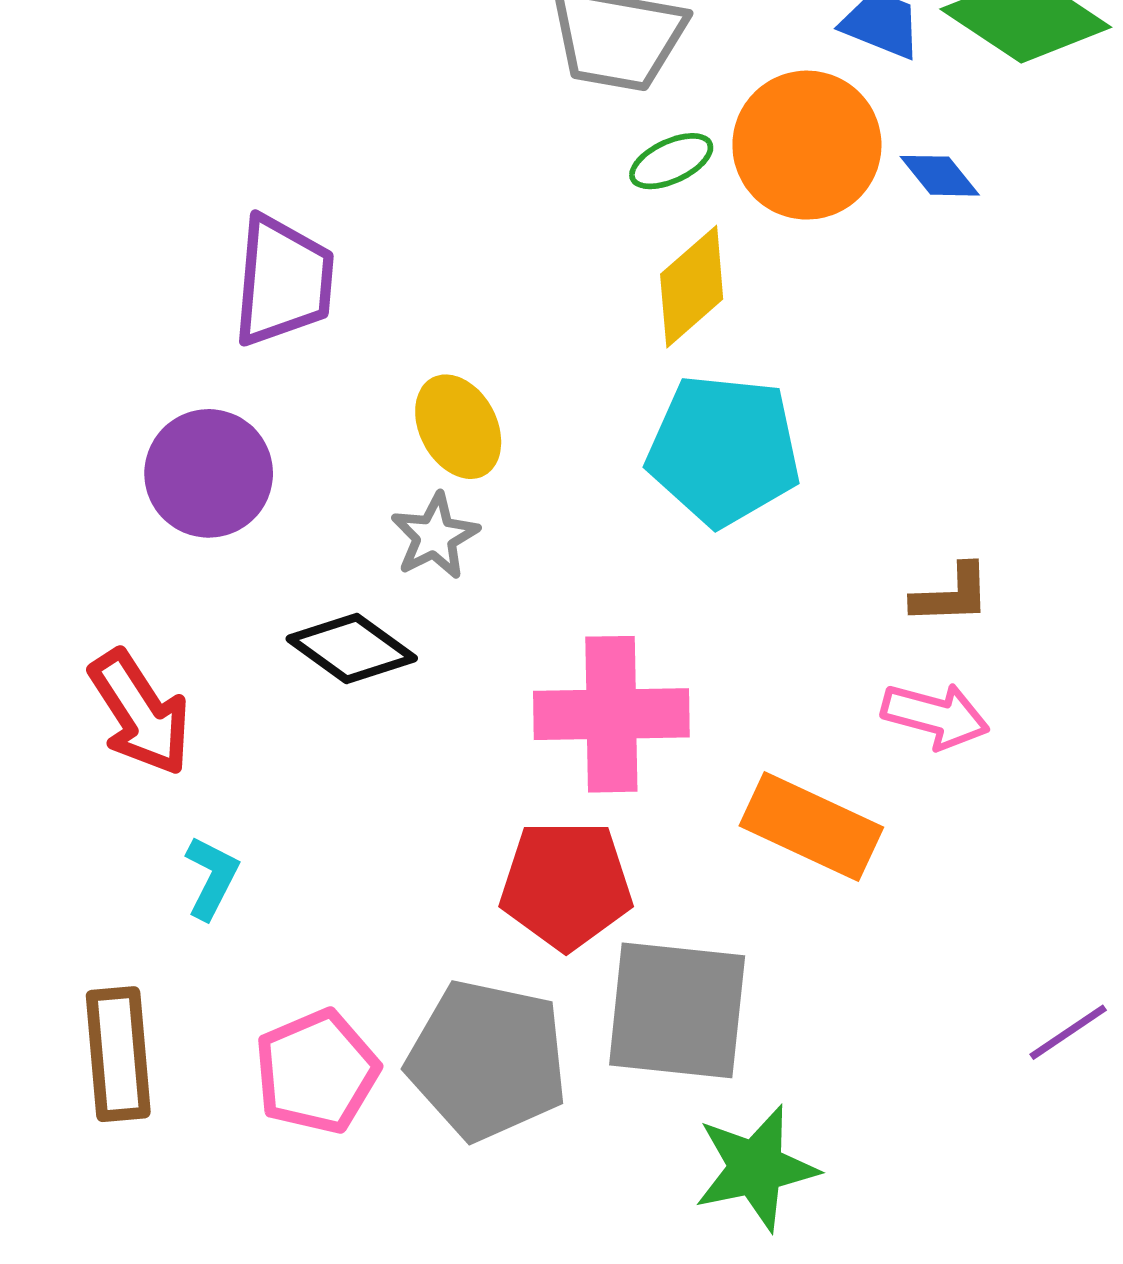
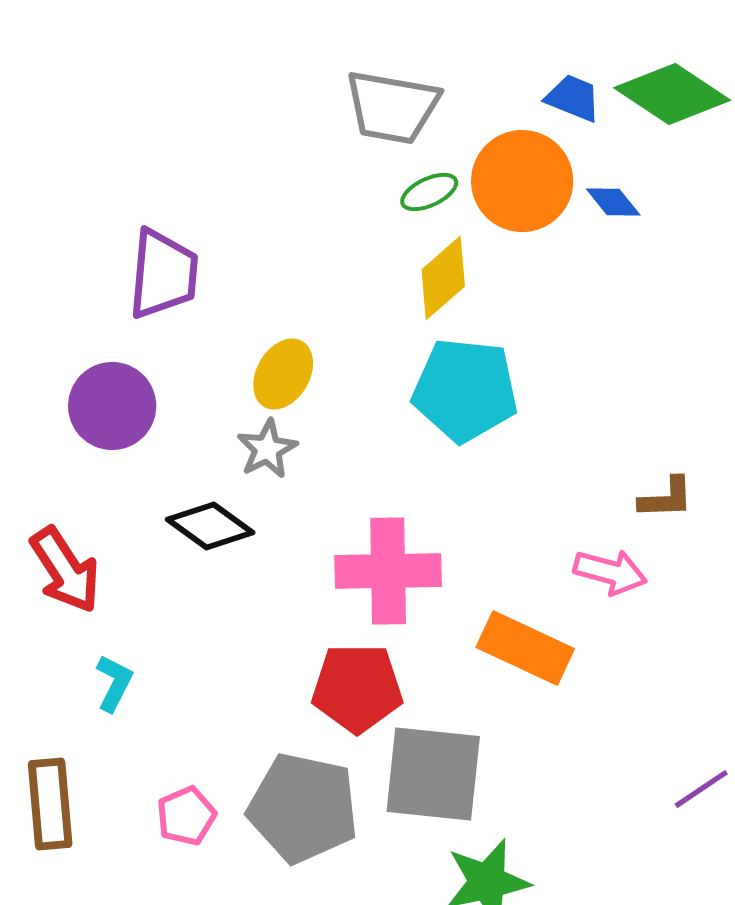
yellow ellipse: (458, 427) -> (283, 374), turned 58
brown L-shape: (951, 595) -> (666, 498), moved
pink pentagon: (317, 1072) -> (186, 816), size x0.7

